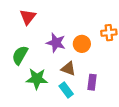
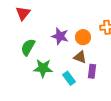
red triangle: (28, 17) -> (23, 13), moved
brown triangle: (68, 69) -> (80, 57), moved

